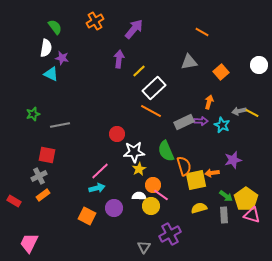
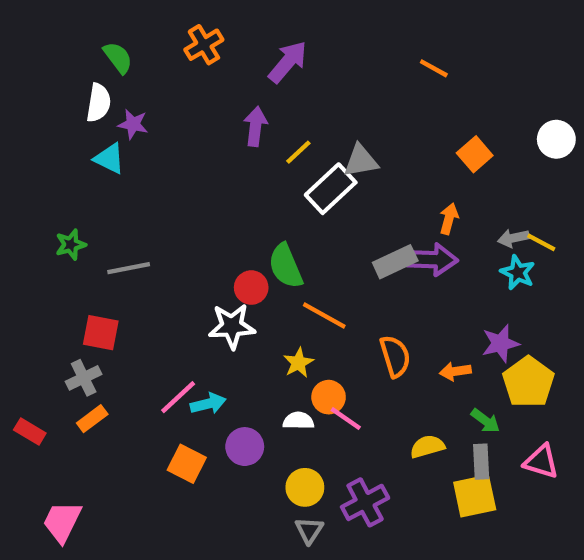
gray triangle: (189, 62) -> (361, 161), moved
orange line: (151, 111) -> (324, 315), moved
purple arrow: (201, 121) -> (432, 260), size x1.6
cyan star: (222, 125) -> (518, 272), moved
green semicircle: (166, 151) -> (286, 266), moved
white star: (134, 152) -> (232, 326), moved
pink line: (100, 171) -> (178, 397), moved
yellow square: (196, 180) -> (475, 496), moved
yellow pentagon: (246, 199) -> (528, 382), moved
yellow circle: (151, 206) -> (305, 487), moved

